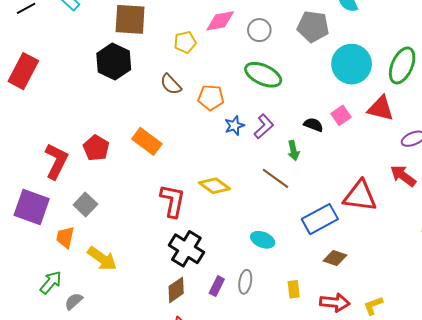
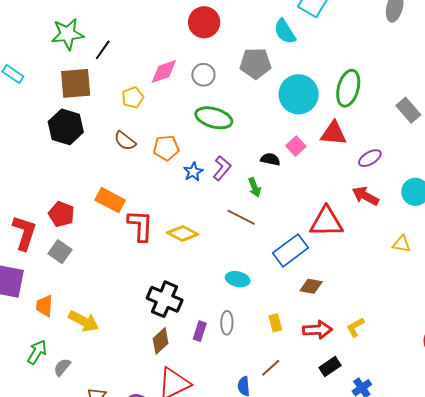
red L-shape: (173, 201) -> (140, 226), moved
gray square: (85, 204) -> (60, 252), moved

